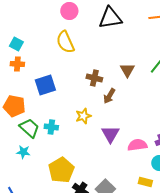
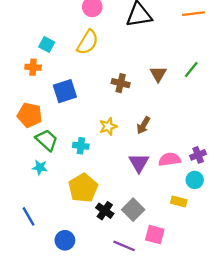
yellow semicircle: (65, 42) -> (88, 42), turned -125
cyan square: (16, 44) -> (47, 44), moved
brown arrow: (109, 96) -> (143, 125), moved
cyan cross: (51, 127) -> (81, 146), moved
purple triangle: (110, 134) -> (139, 163), moved

